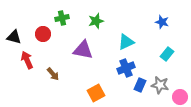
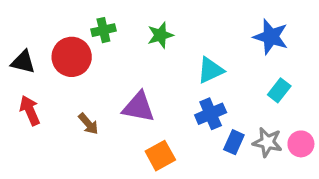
blue star: (162, 22) -> (271, 37), size x1.5
red circle: (43, 34) -> (72, 57), size x1.5
purple triangle: (83, 50) -> (139, 107), moved
red arrow: (27, 60) -> (30, 110), moved
pink circle: (180, 97) -> (301, 144), moved

